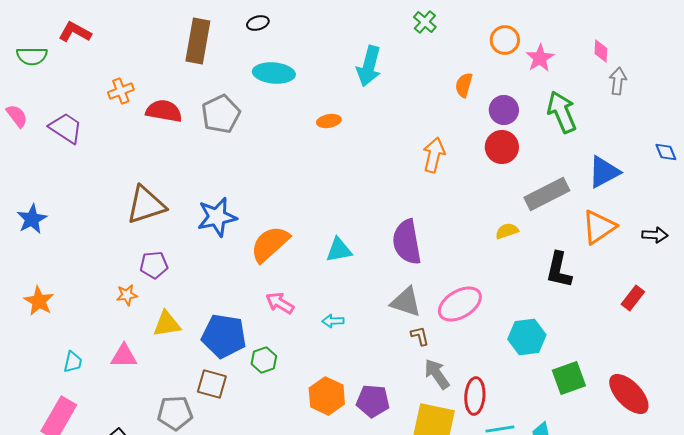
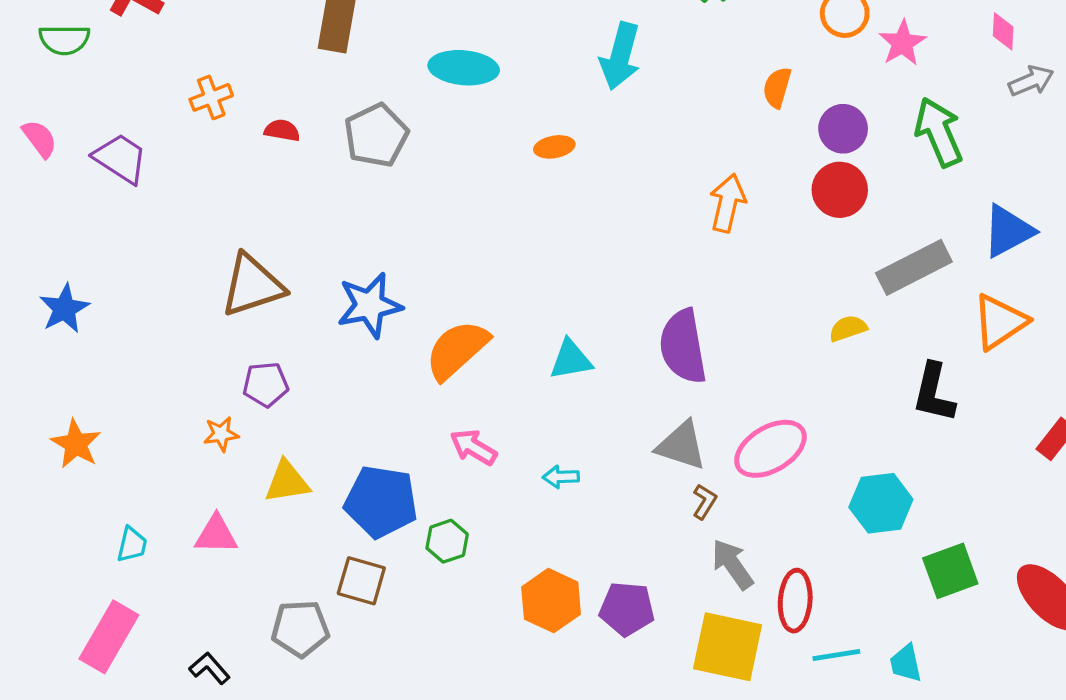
gray arrow: (618, 81) -> (1031, 81), turned 60
red semicircle: (164, 111) -> (282, 130), size x0.6
brown L-shape: (420, 336) -> (704, 502), turned 45

